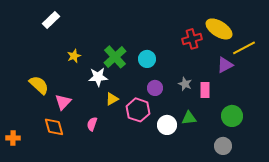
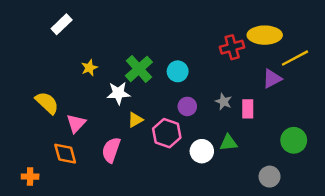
yellow ellipse: (219, 29) -> (265, 35), turned -32
green circle: (232, 116) -> (294, 140), moved
pink semicircle: (92, 124) -> (111, 150), size x1.5
orange cross: (13, 138) -> (30, 177), moved

